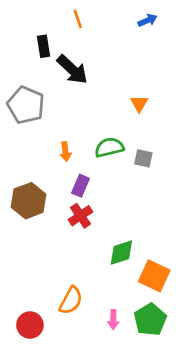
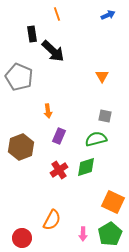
green semicircle: (109, 147) -> (96, 139), moved
red cross: (80, 216) -> (59, 170), moved
green diamond: (121, 253) -> (86, 167), moved

